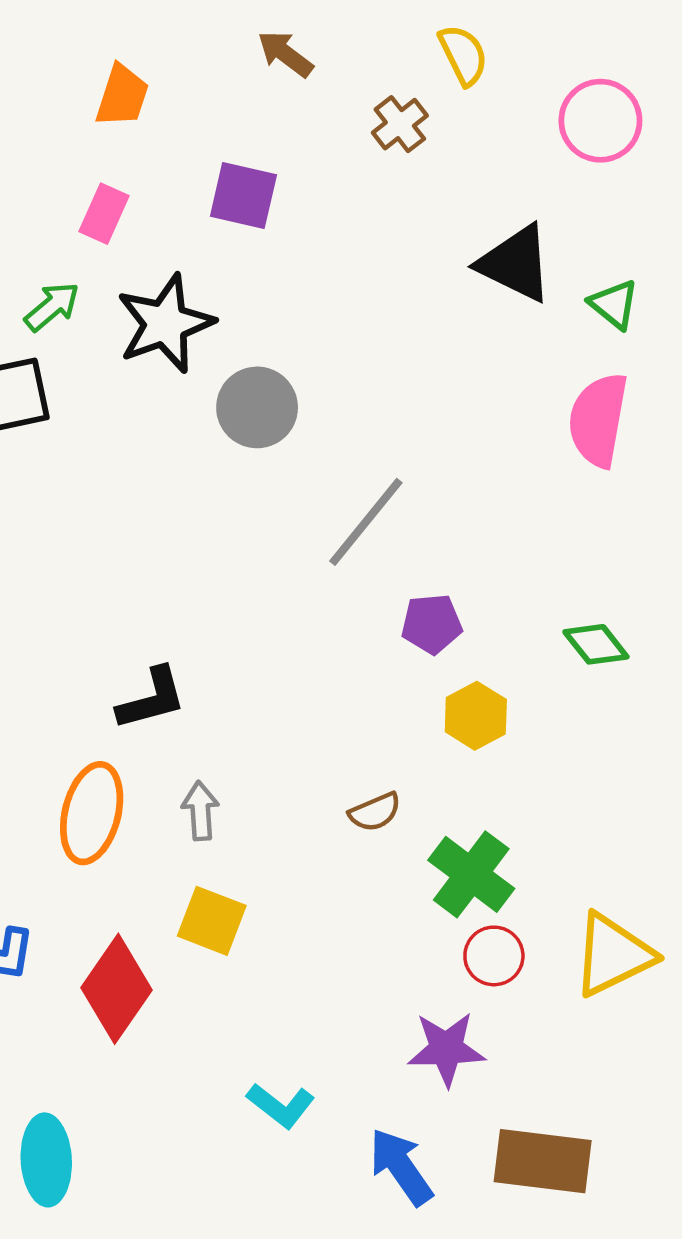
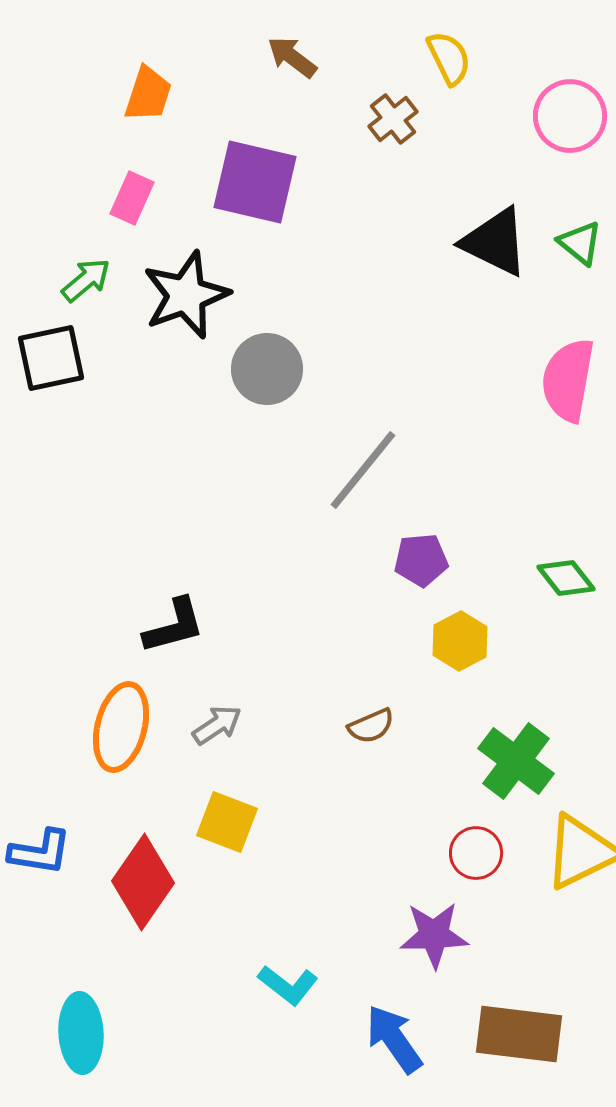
purple square: (243, 195) -> (255, 182), size x1.4
green triangle: (614, 304) -> (580, 243), moved
gray arrow: (200, 811) -> (217, 725), turned 60
green cross: (471, 874) -> (516, 761), moved

